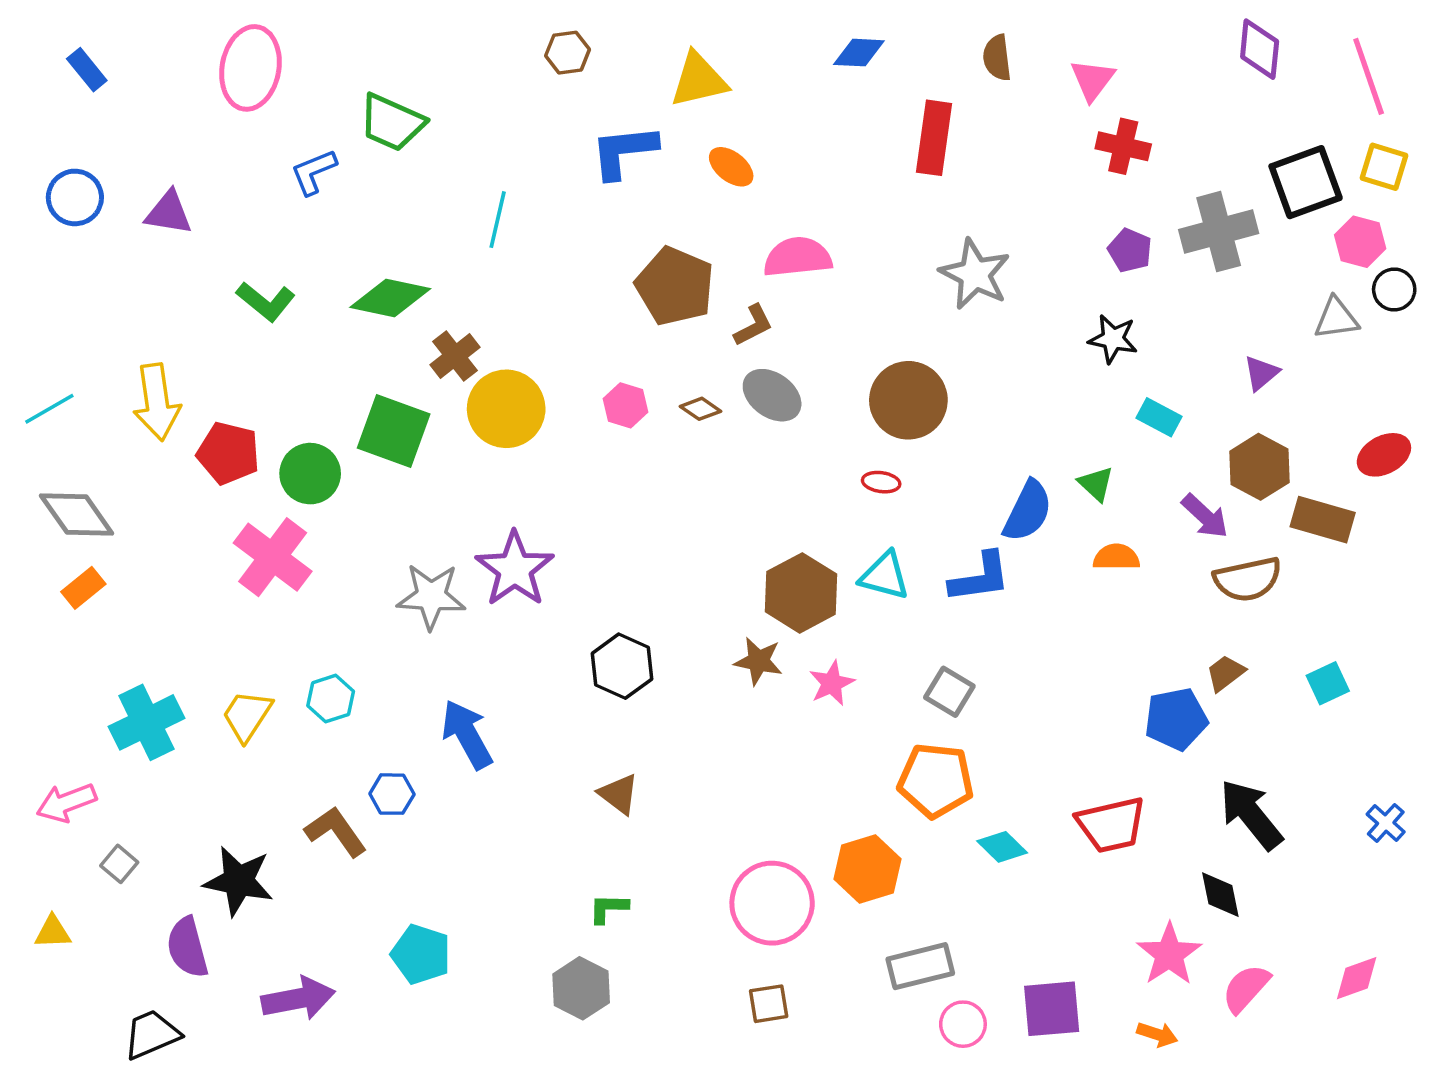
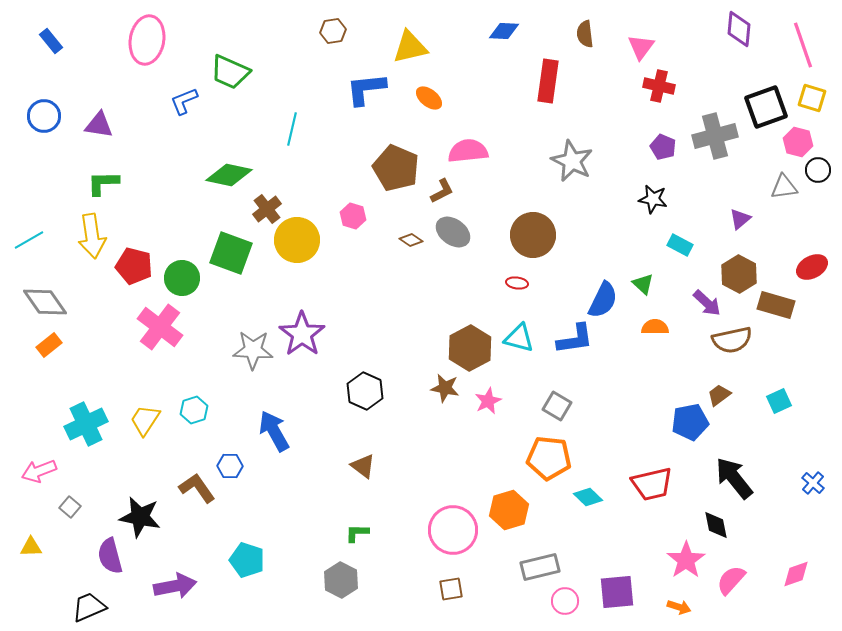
green L-shape: (266, 301) -> (103, 183), moved, turned 140
pink hexagon: (625, 405) -> (353, 216), moved

